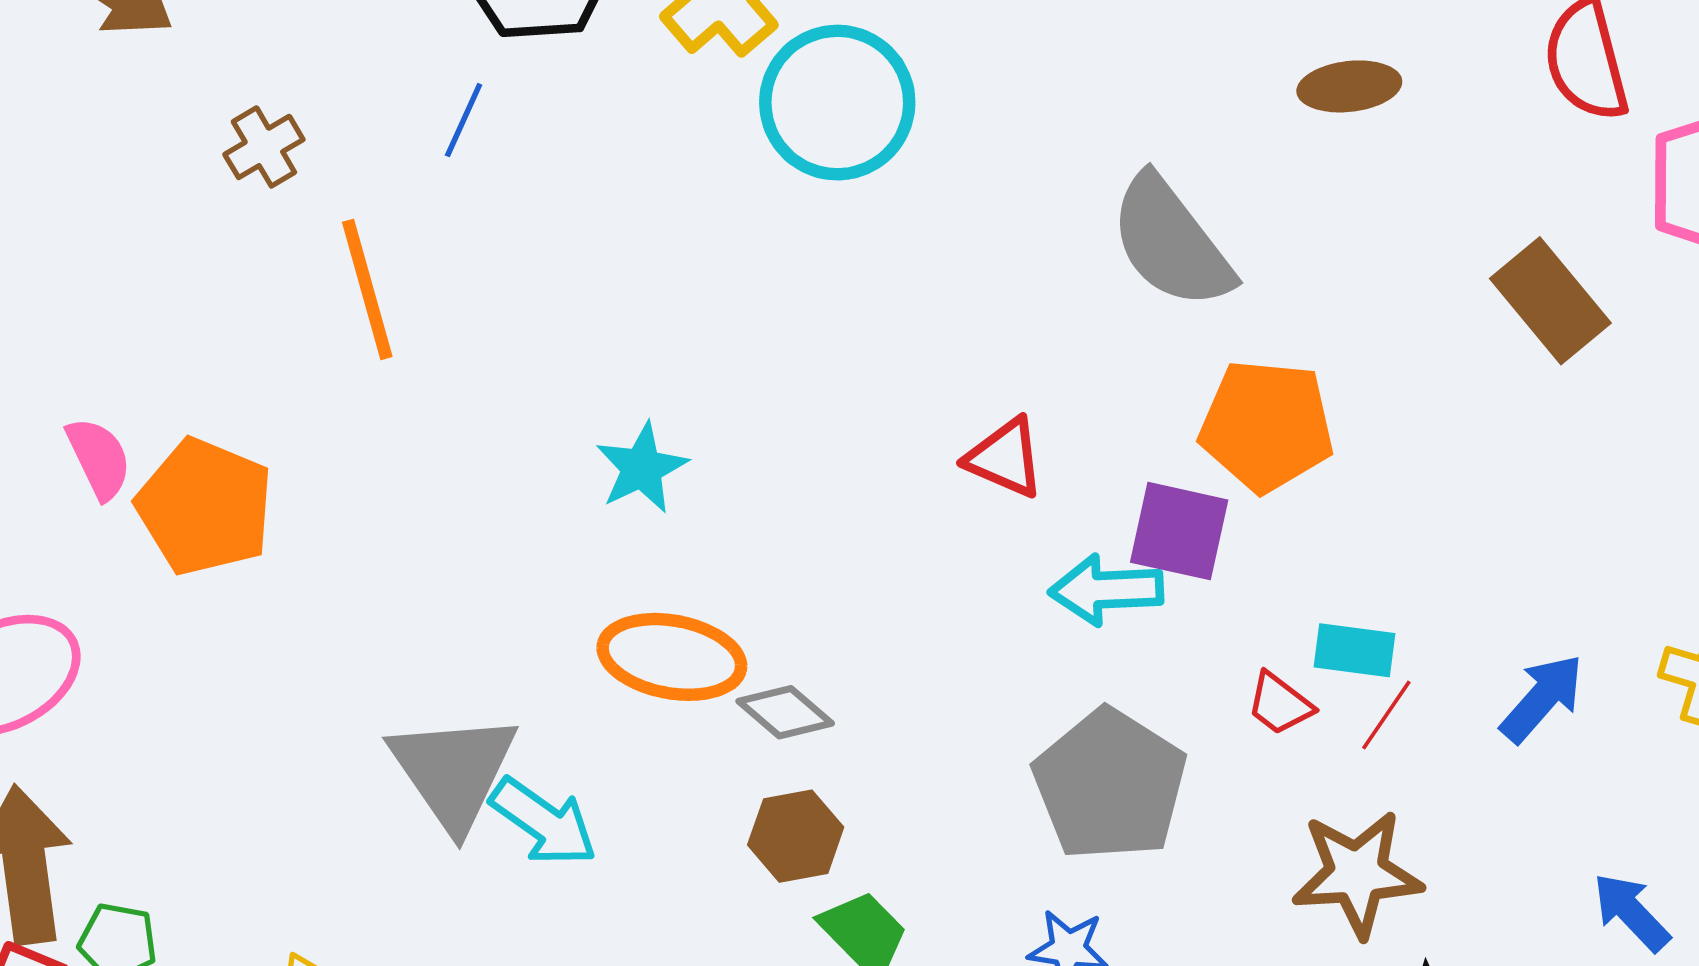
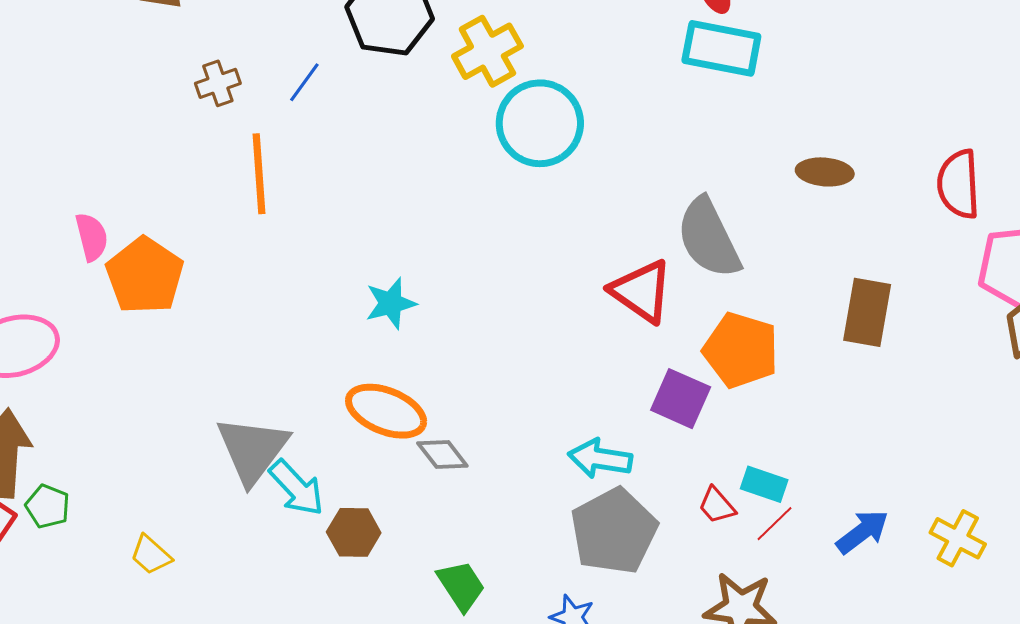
blue line: (464, 120) -> (304, 82), moved
brown rectangle: (1550, 301) -> (867, 312), moved, turned 38
red triangle: (1005, 458) -> (641, 291), moved, size x1.4
cyan arrow: (1106, 590) -> (600, 459), moved
brown hexagon: (796, 836) -> (354, 532), moved

